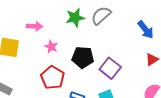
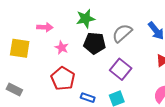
gray semicircle: (101, 16) -> (122, 33), moved
black pentagon: (83, 57) -> (95, 43), moved

